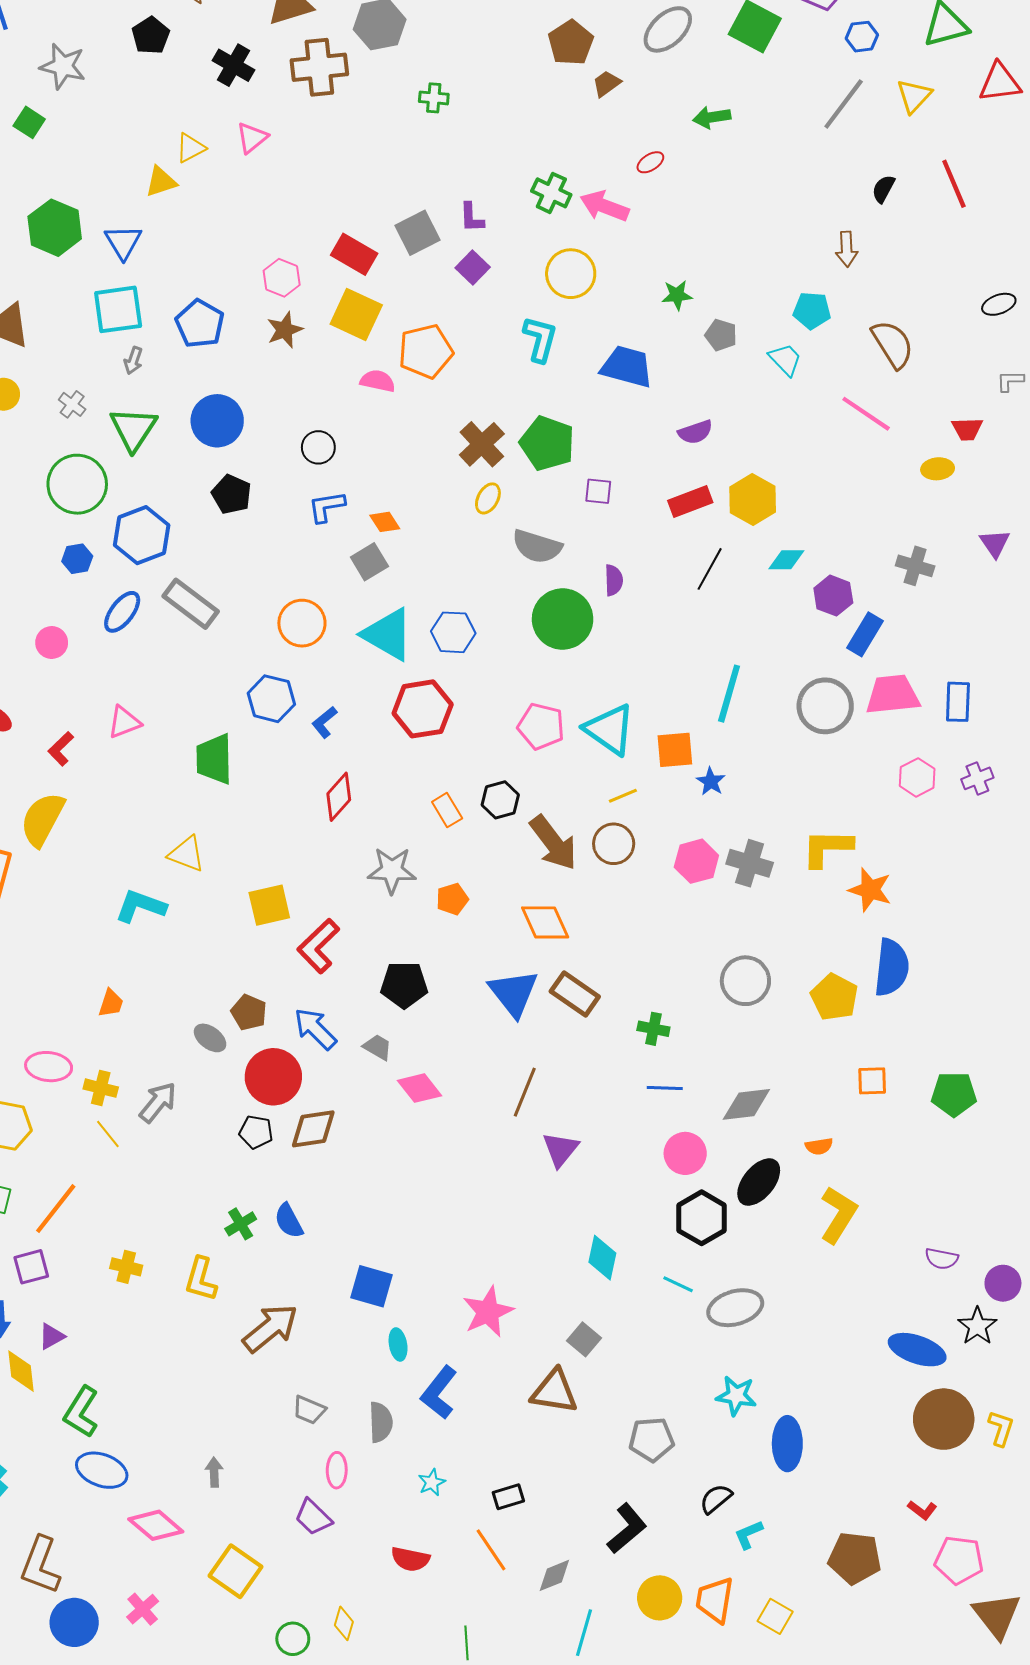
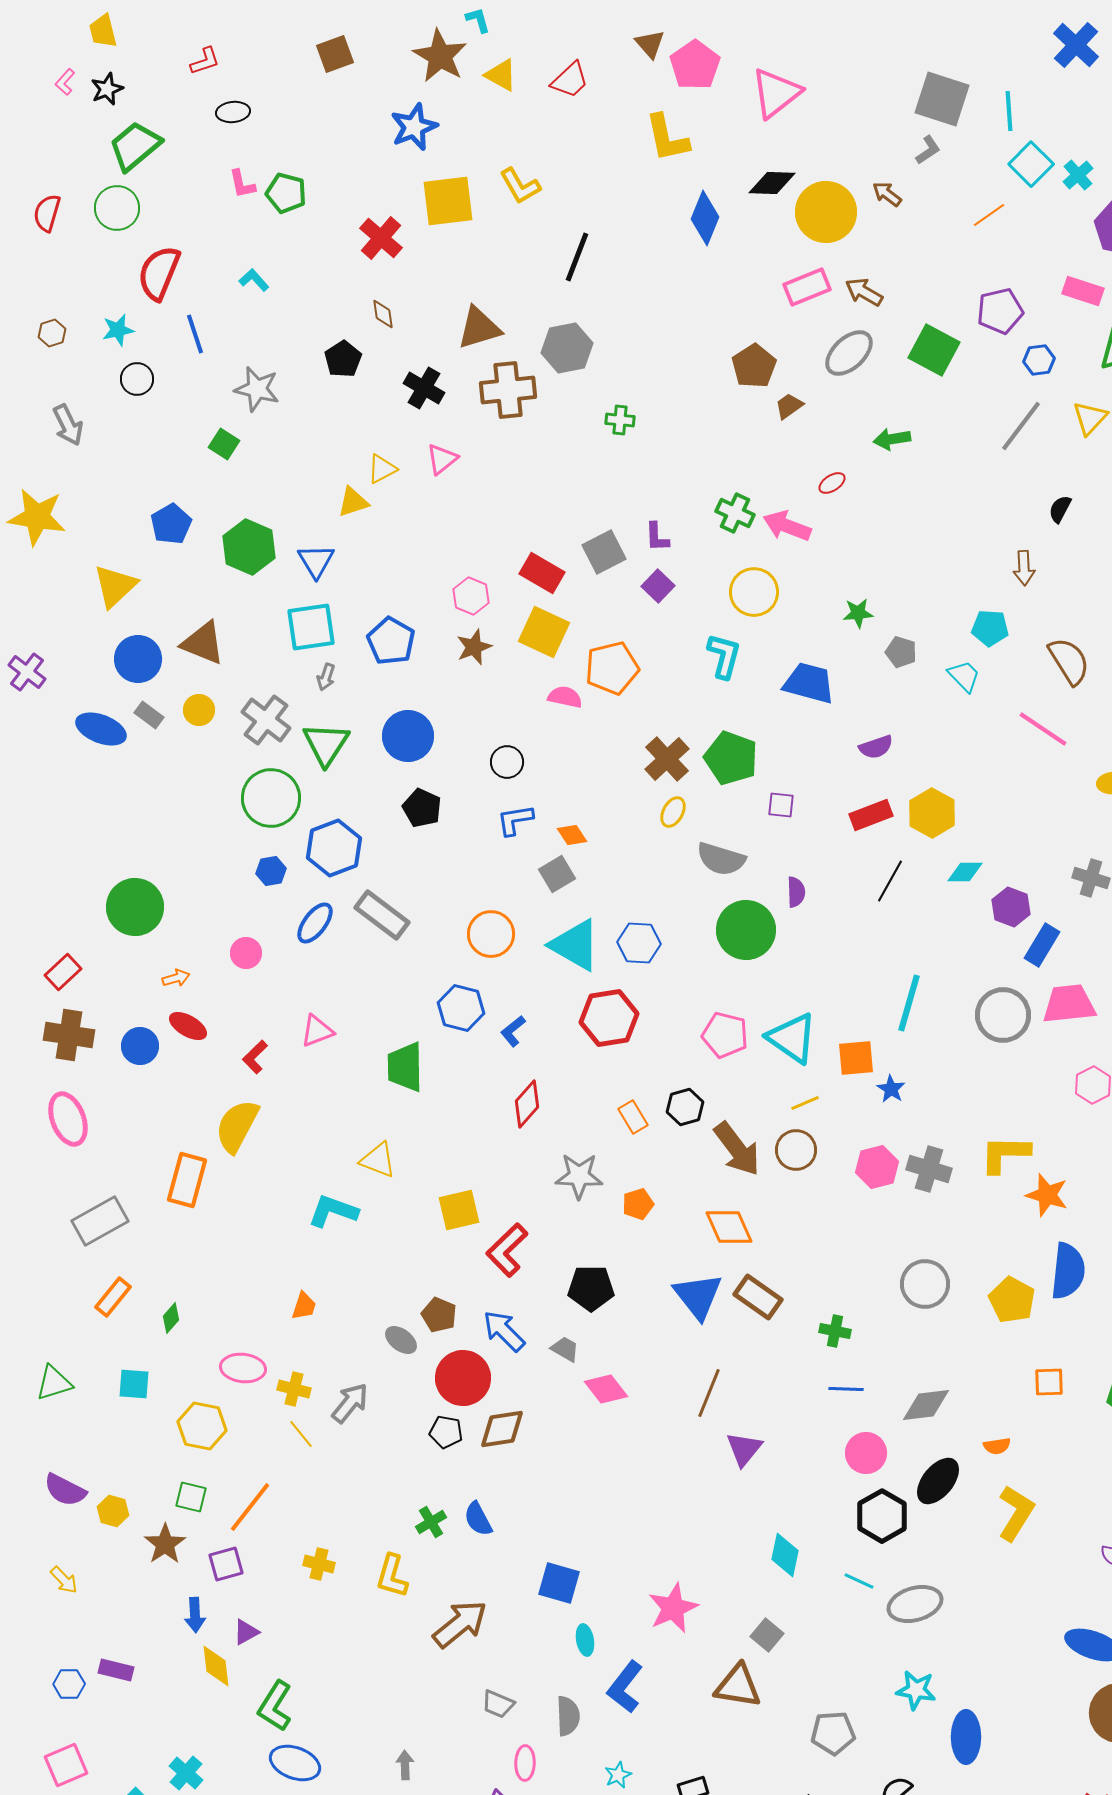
gray cross: (72, 404) -> (266, 720), size x1.8

